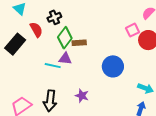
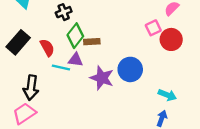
red semicircle: (36, 30) -> (47, 48), moved
purple star: (82, 96) -> (102, 78), moved, size x1.5
black arrow: (50, 101) -> (31, 88), moved

